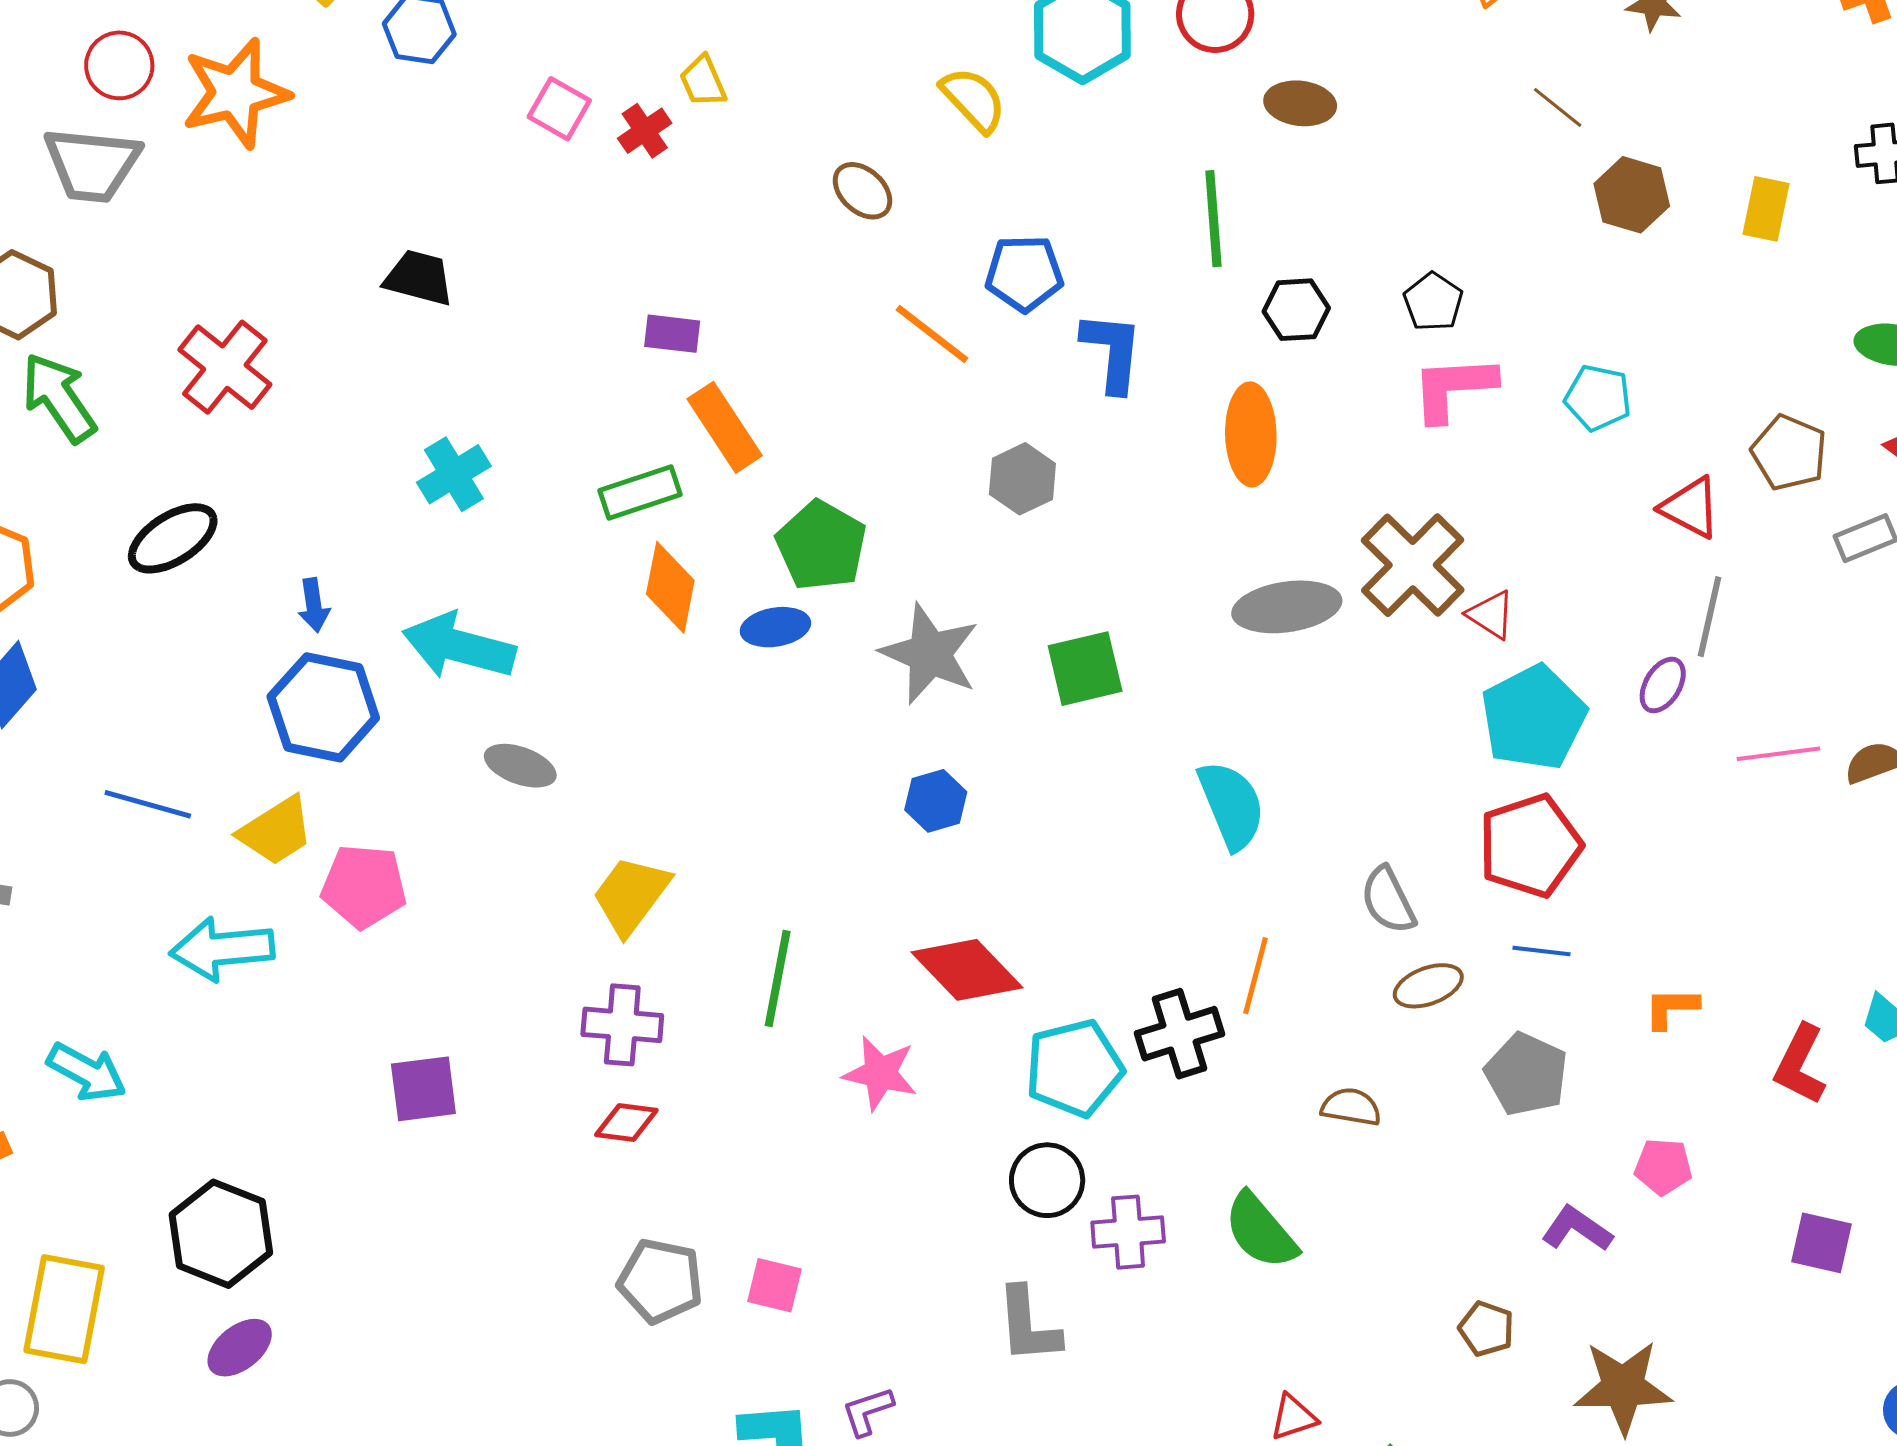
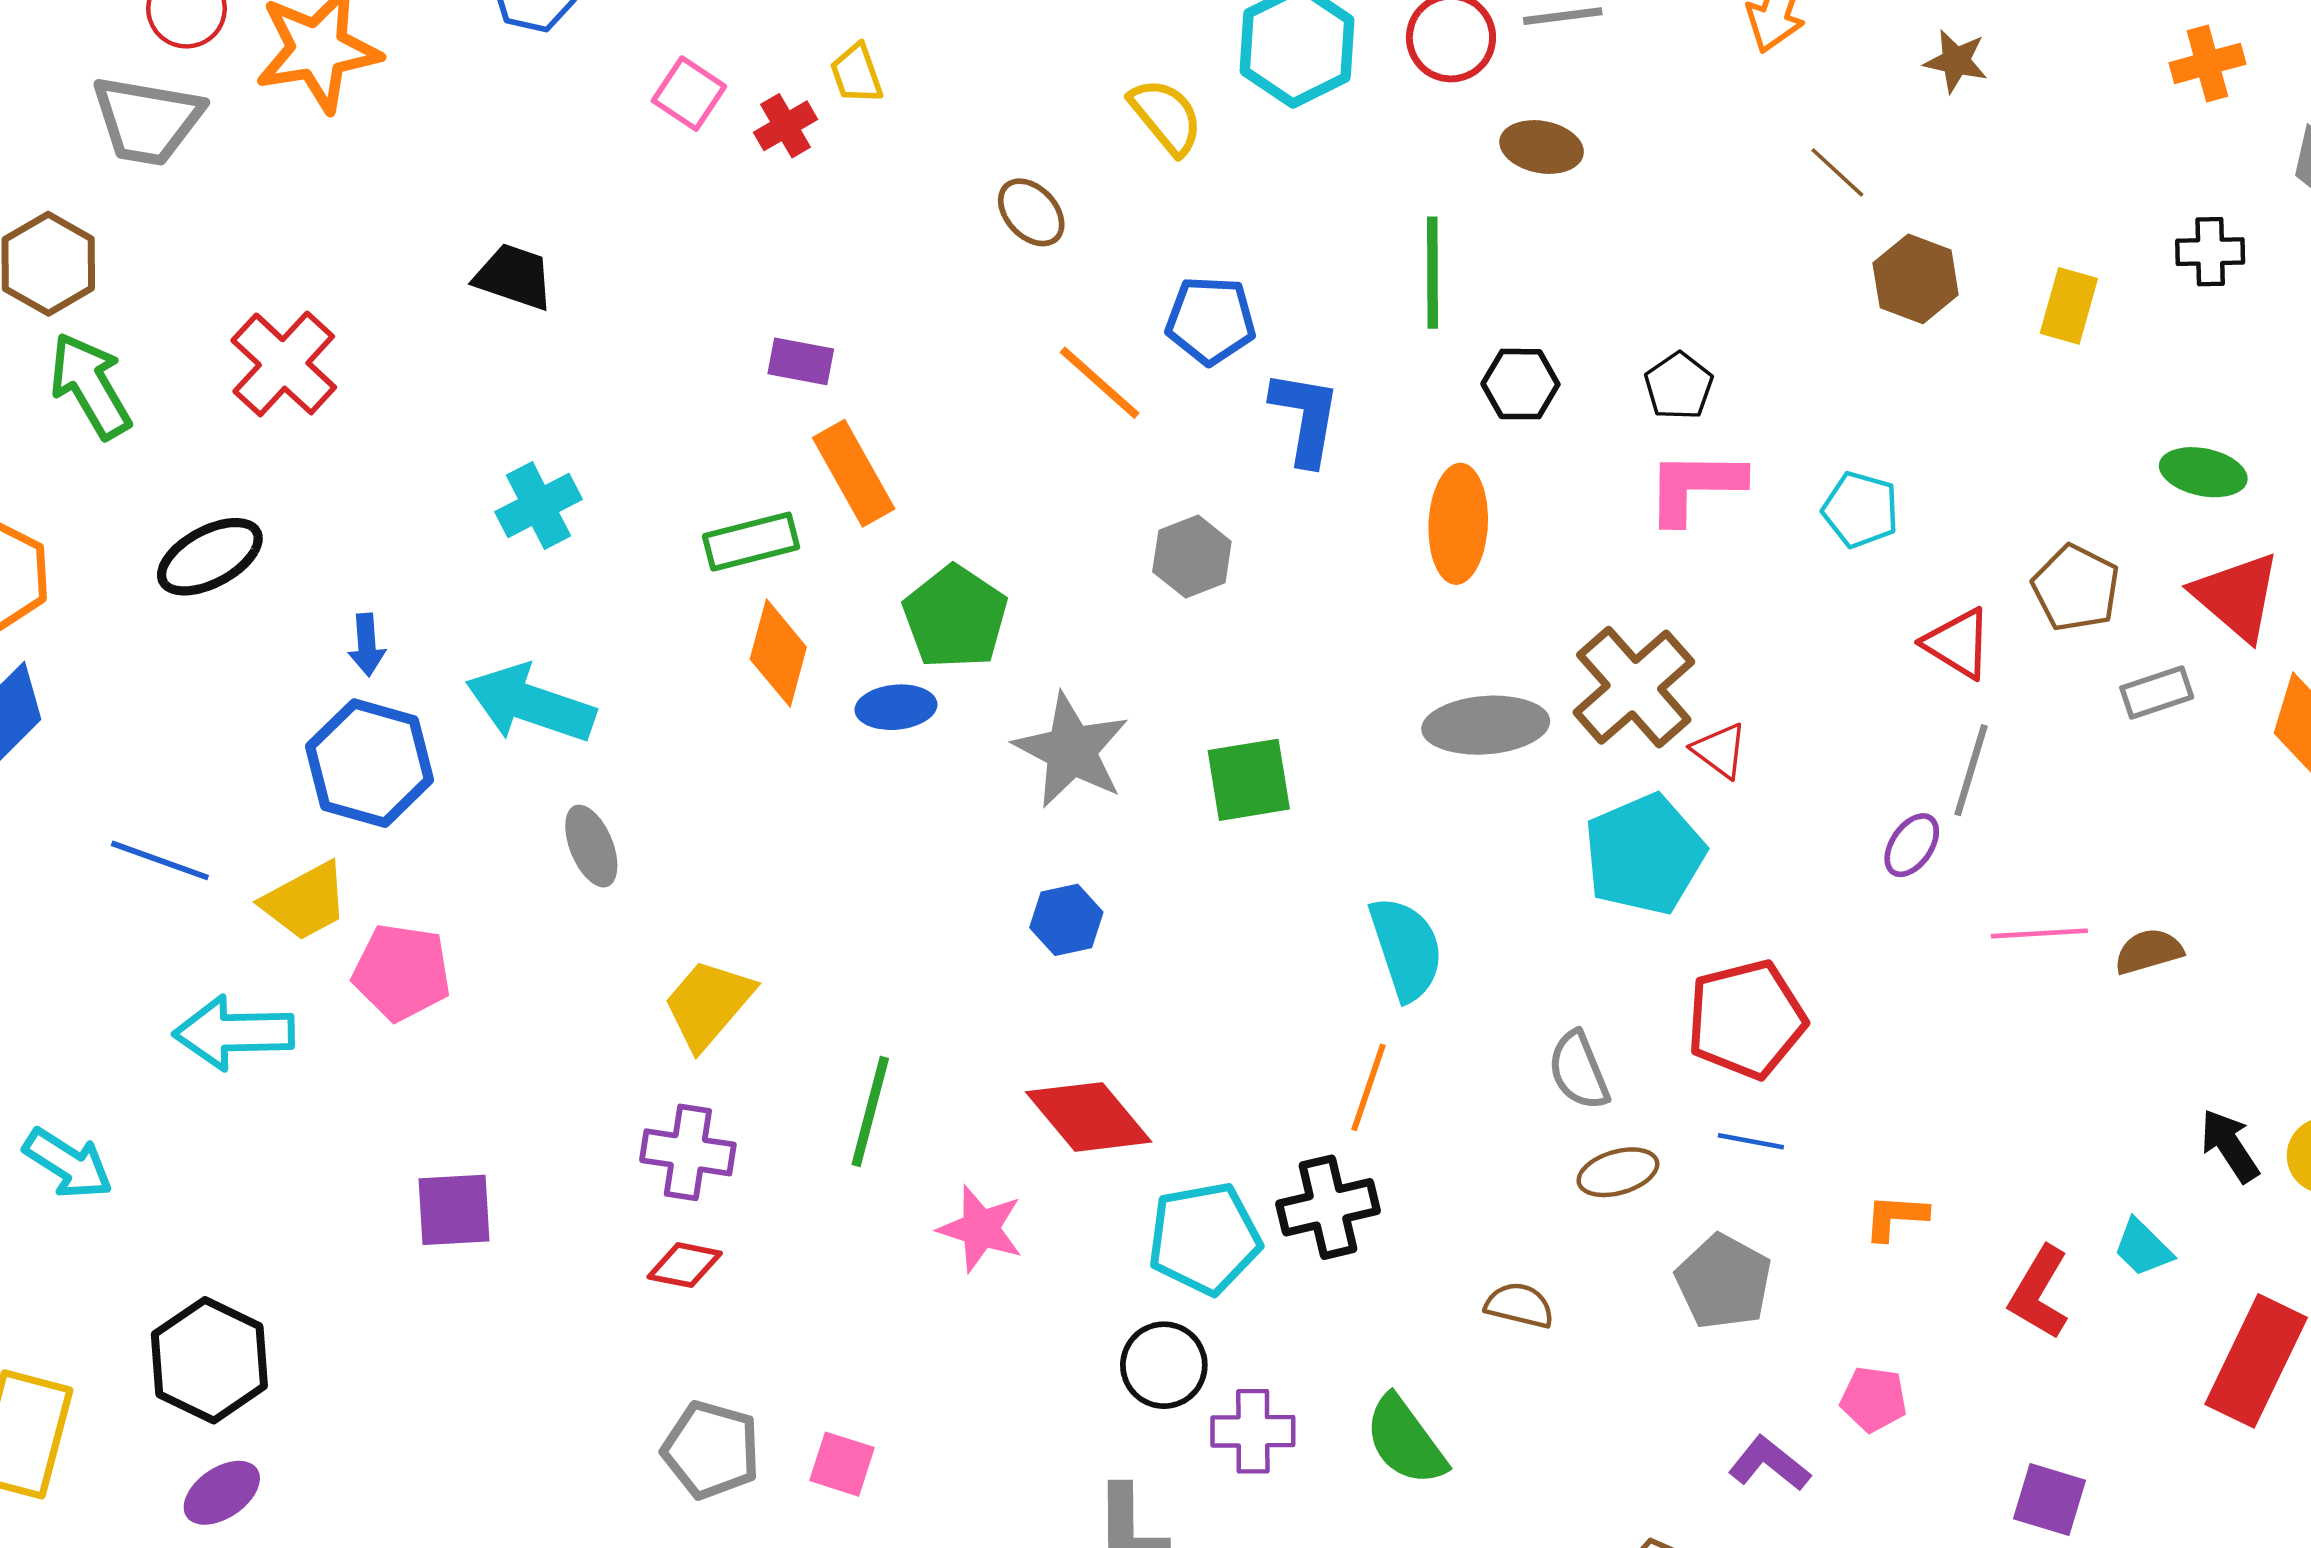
cyan pentagon: (1534, 718) -> (1644, 854), moved
gray ellipse: (520, 766) -> (591, 846), turned 44
orange line: (1256, 976) -> (1368, 1087), moved

